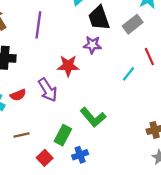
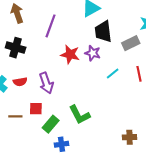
red star: (68, 66) -> (70, 54), moved
cyan line: (128, 74) -> (113, 74), moved
red square: (45, 158) -> (36, 109), moved, turned 32

